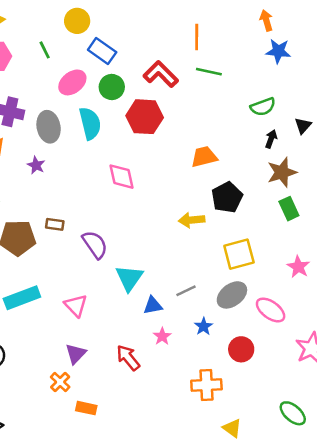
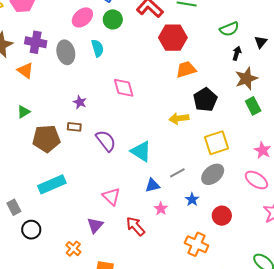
red hexagon: (145, 117) -> (173, 38), moved
cyan semicircle: (90, 123) -> (98, 48), size x0.7
purple star: (36, 165) -> (80, 102), moved
cyan triangle: (129, 278) -> (141, 151), moved, turned -30
pink triangle: (76, 305) -> (111, 196), moved
pink ellipse: (271, 310) -> (256, 180), moved
orange cross: (60, 382) -> (73, 249), moved
orange cross: (206, 385) -> (197, 244), turned 30

